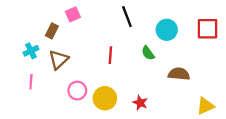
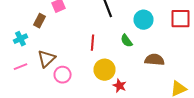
brown triangle: (59, 60) -> (46, 59), moved
pink line: (31, 82) -> (20, 67), turned 64
yellow circle: (105, 98) -> (104, 70), moved

